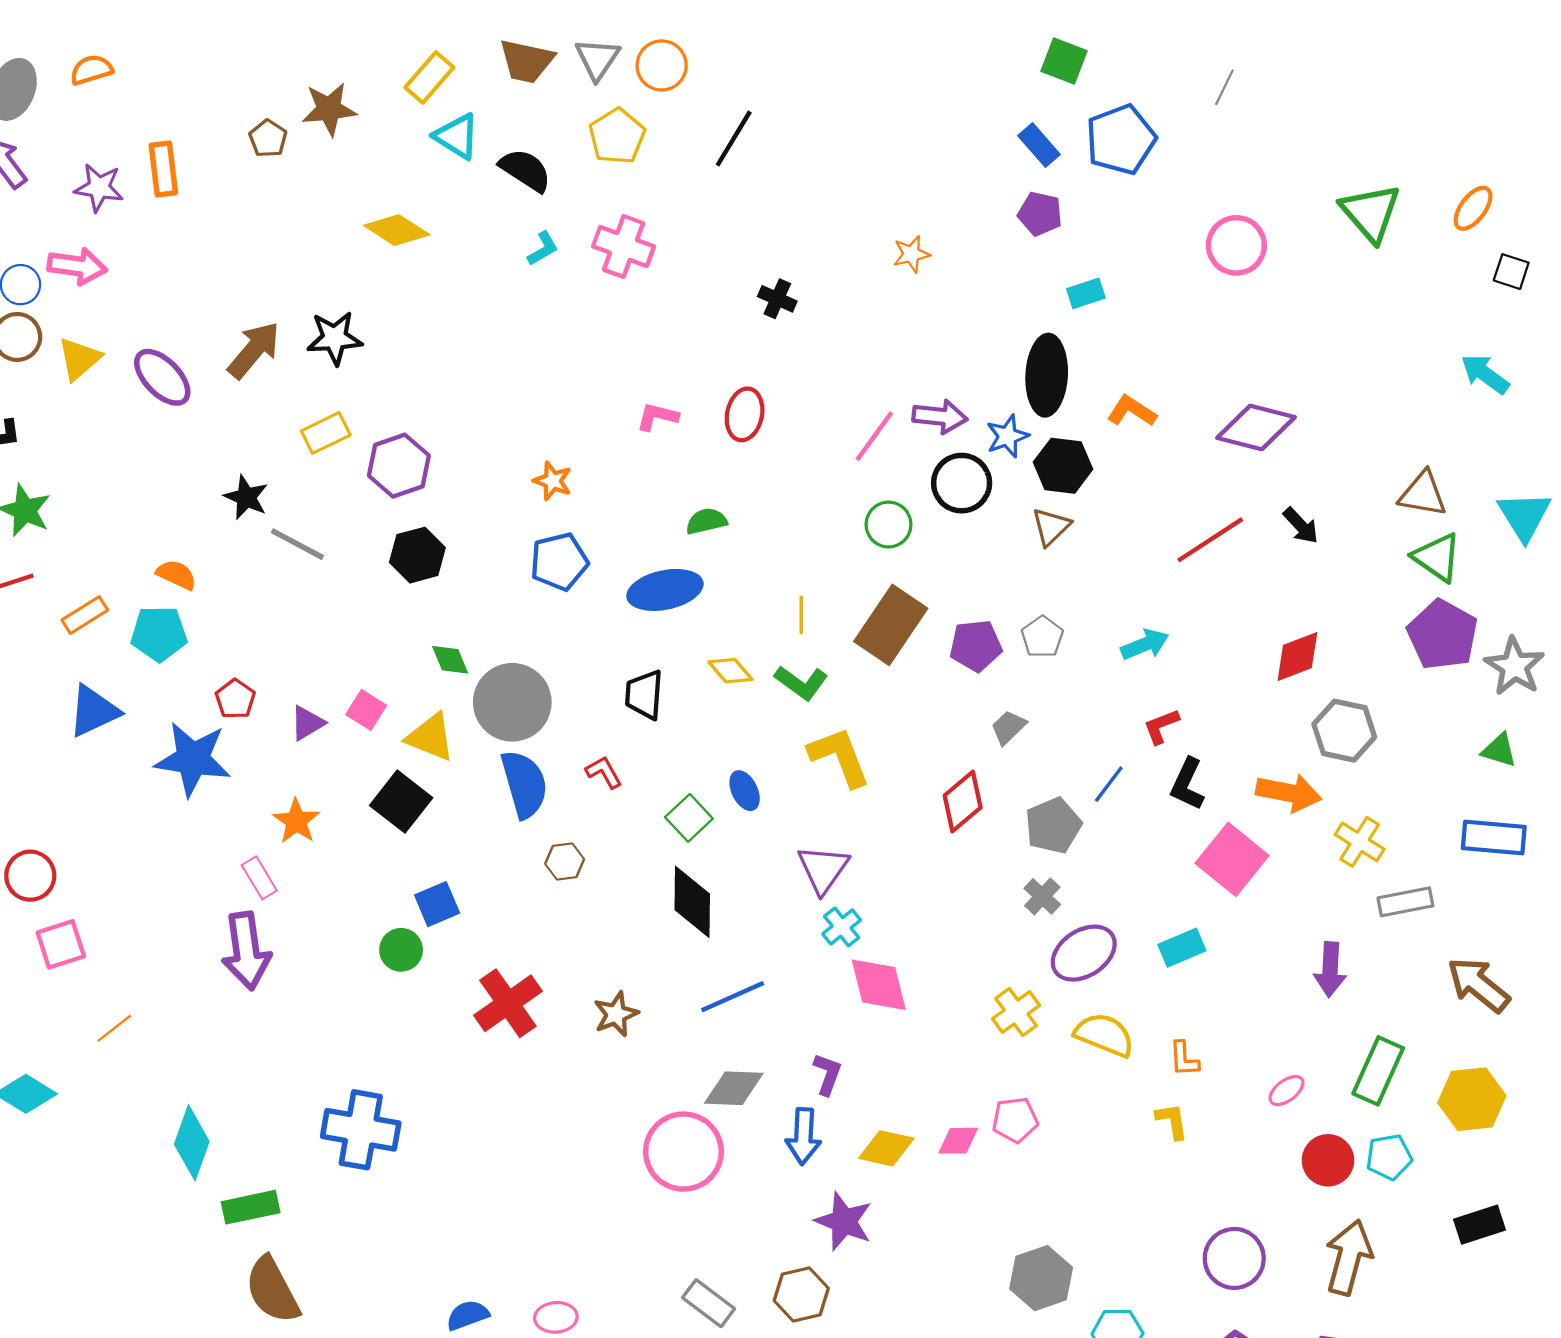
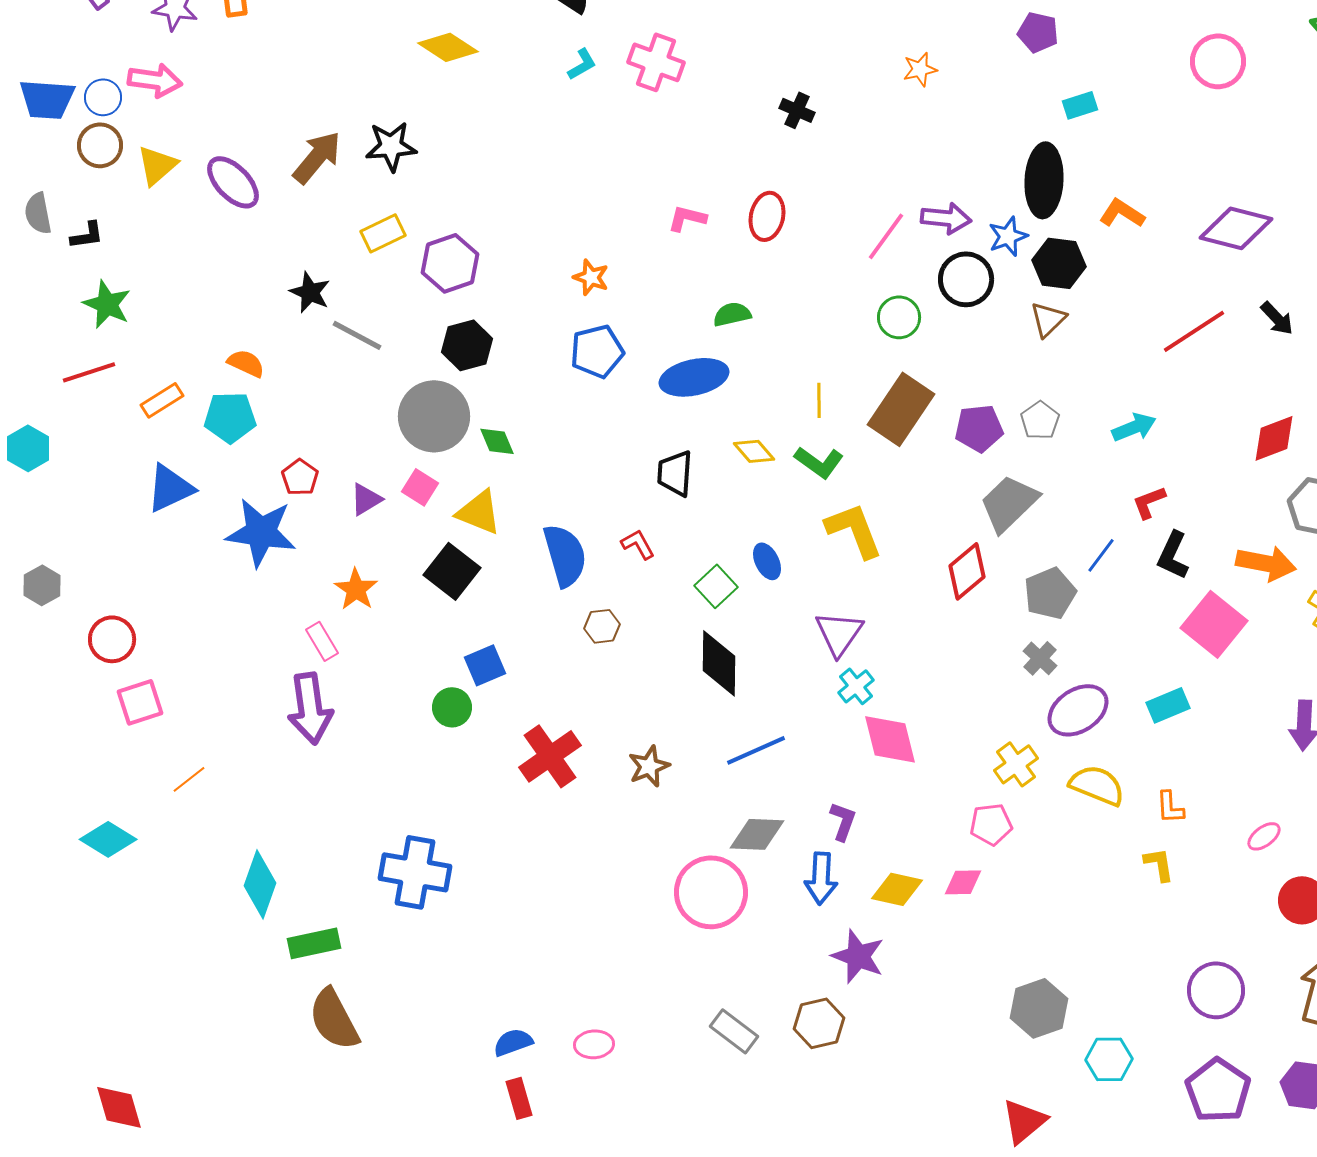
gray circle: (512, 702) -> (434, 416), moved
gray trapezoid: (1008, 727) -> (1009, 503), size x1.8
pink pentagon: (1015, 1120) -> (991, 824), moved

